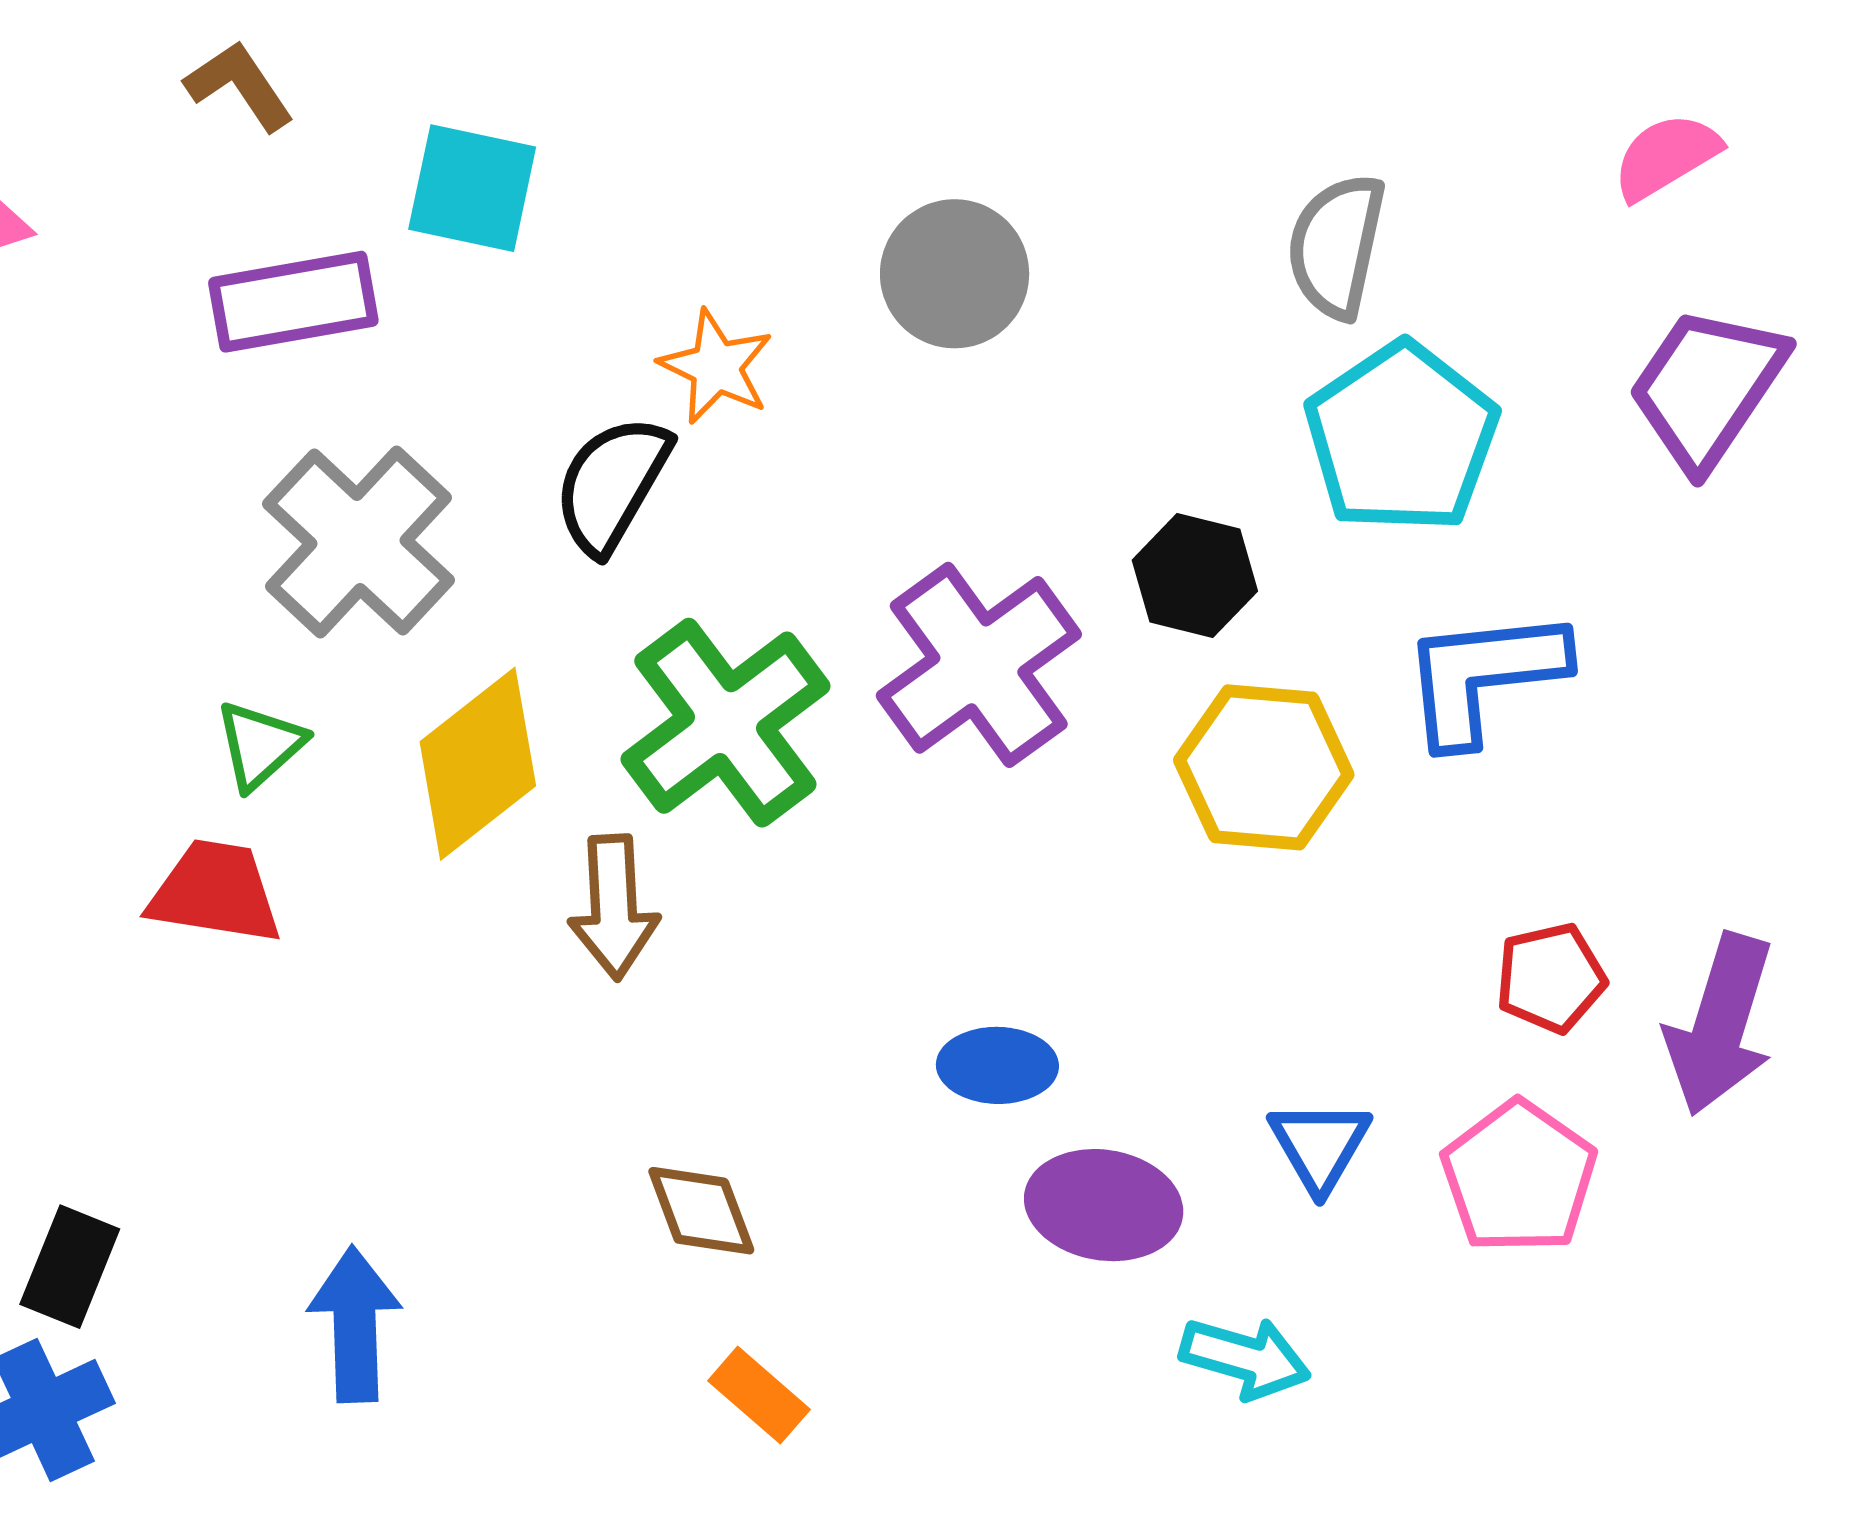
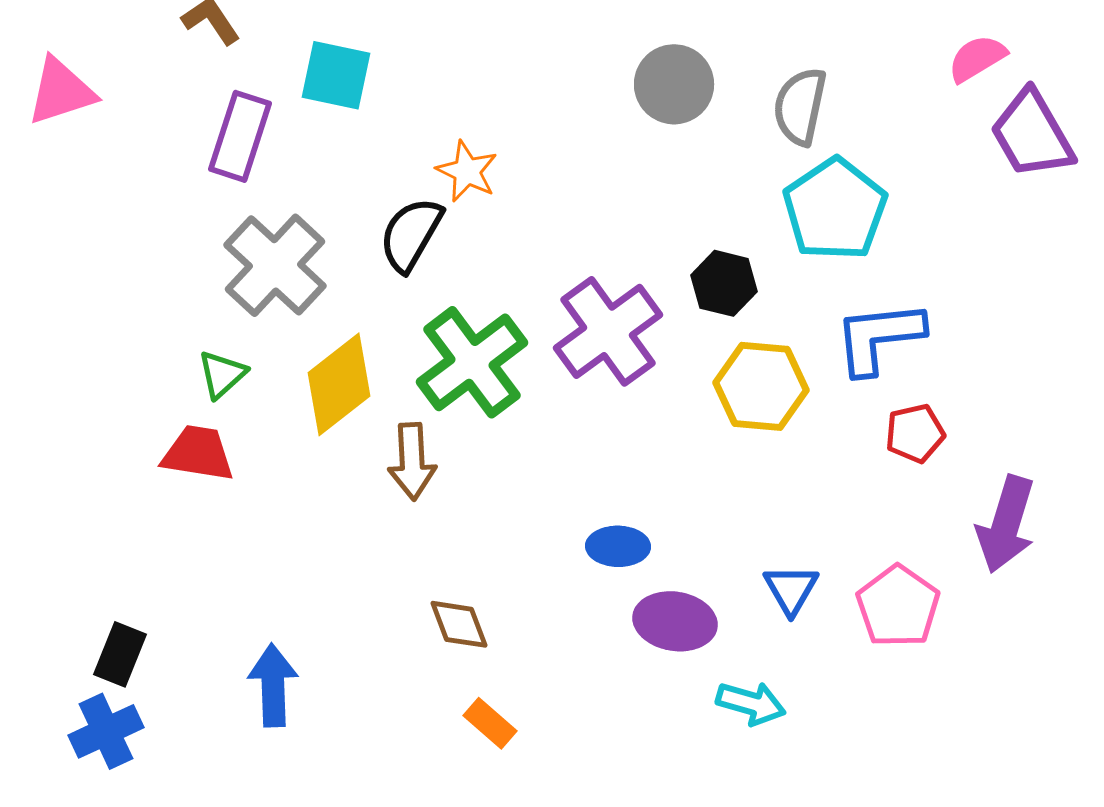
gray circle: (955, 274) -> (674, 84), moved
purple rectangle: (293, 302) -> (240, 136), turned -62
purple trapezoid: (1707, 387) -> (1032, 134), moved, turned -64
red pentagon: (1551, 978) -> (915, 433), moved

